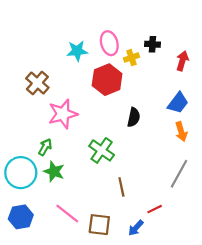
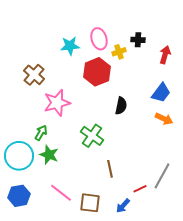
orange arrow: (181, 132) -> (164, 119), turned -48
gray line: (179, 174) -> (162, 176), moved

